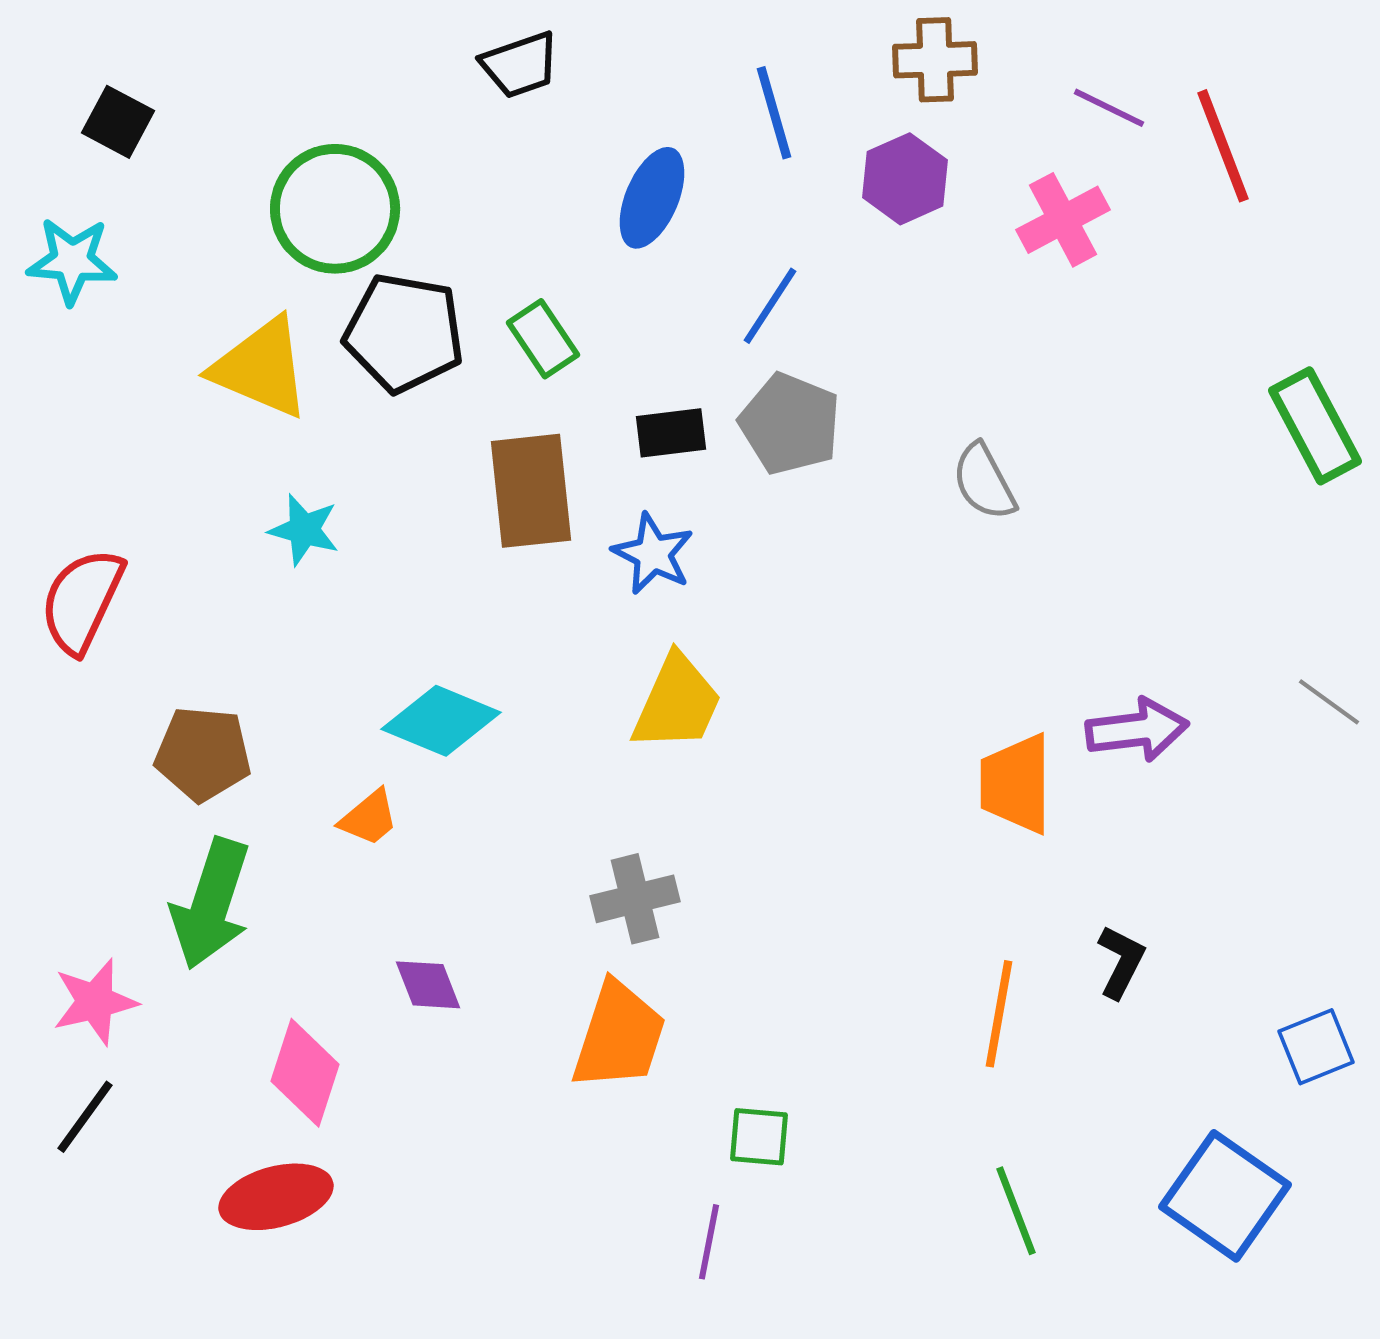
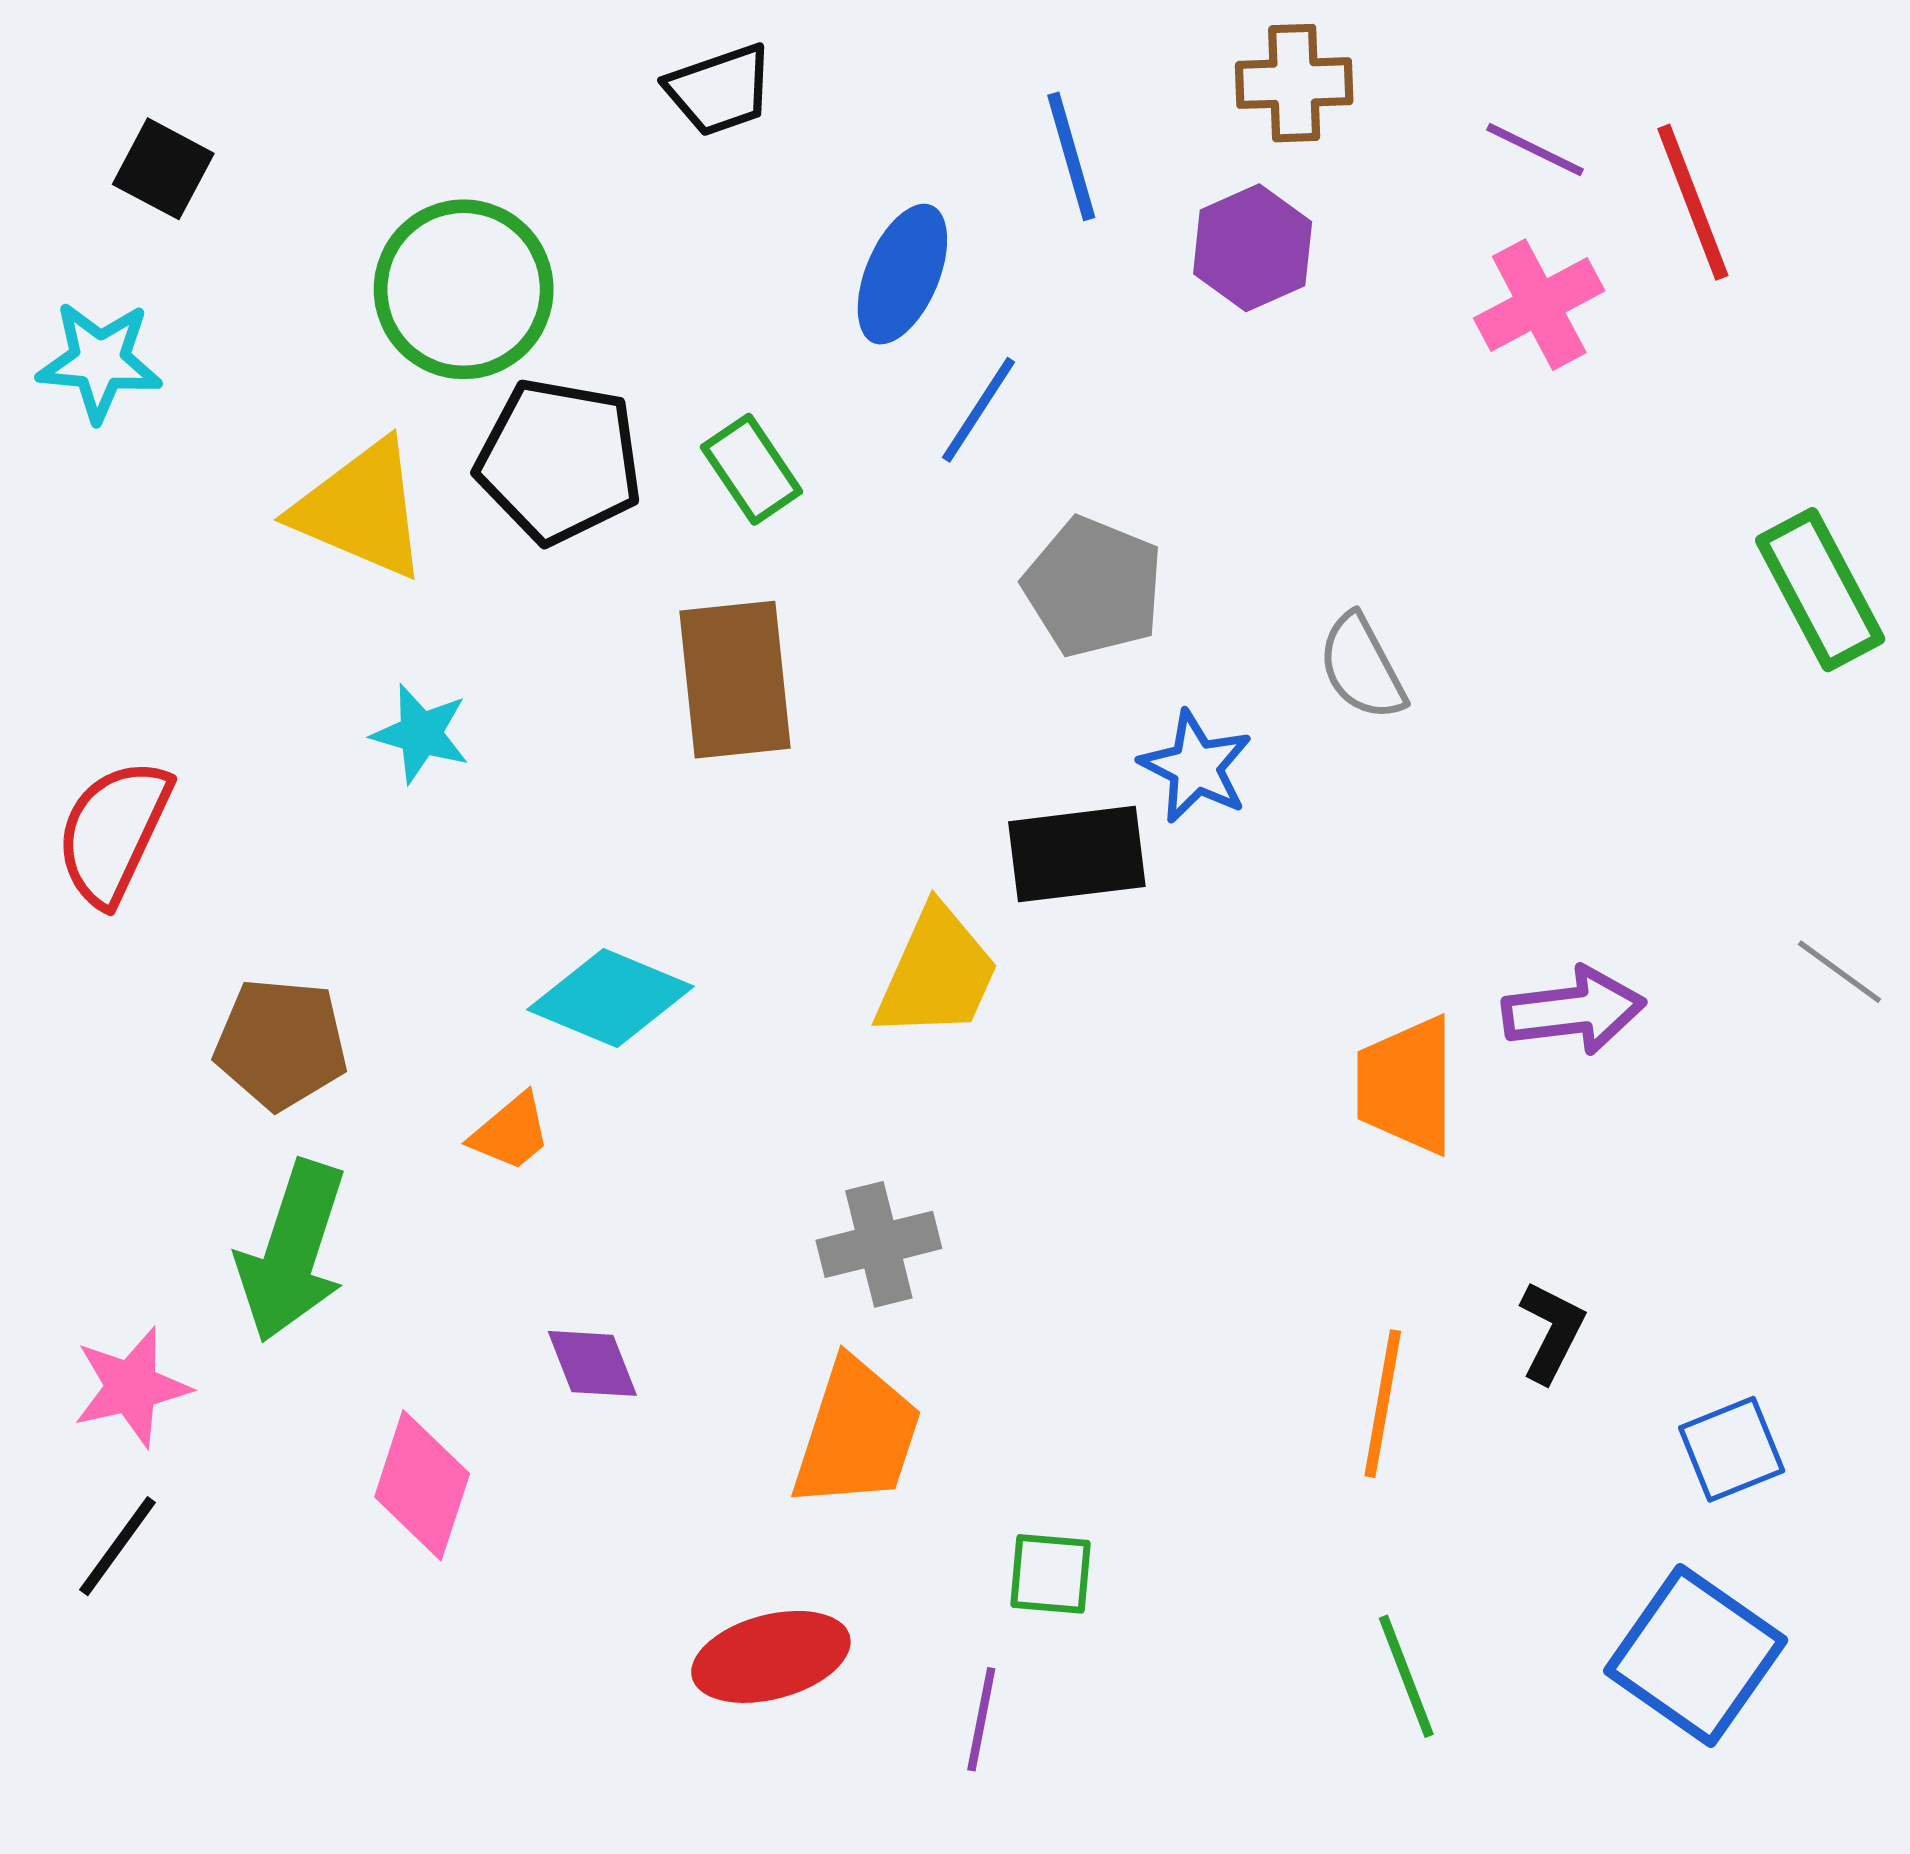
pink cross: (1063, 220) -> (1539, 305), moved
blue line: (770, 306) -> (979, 410), moved
black rectangle: (671, 433) -> (1077, 854), moved, size x1.4
blue star: (653, 554) -> (1196, 767), moved
blue square: (1316, 1047) -> (1732, 1449), moved
red ellipse: (276, 1197) -> (771, 1657), moved

